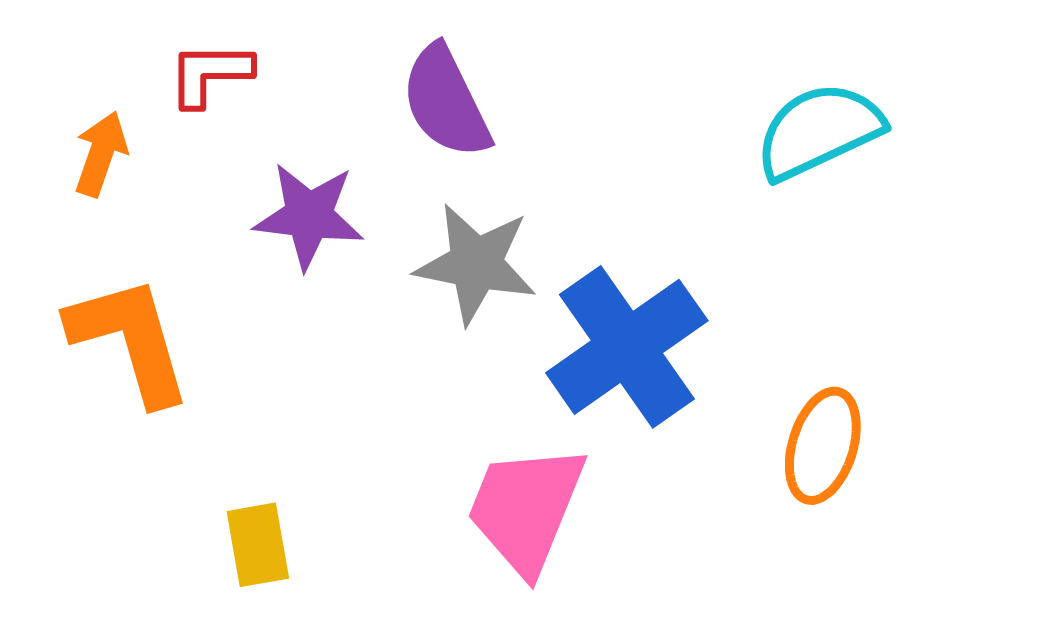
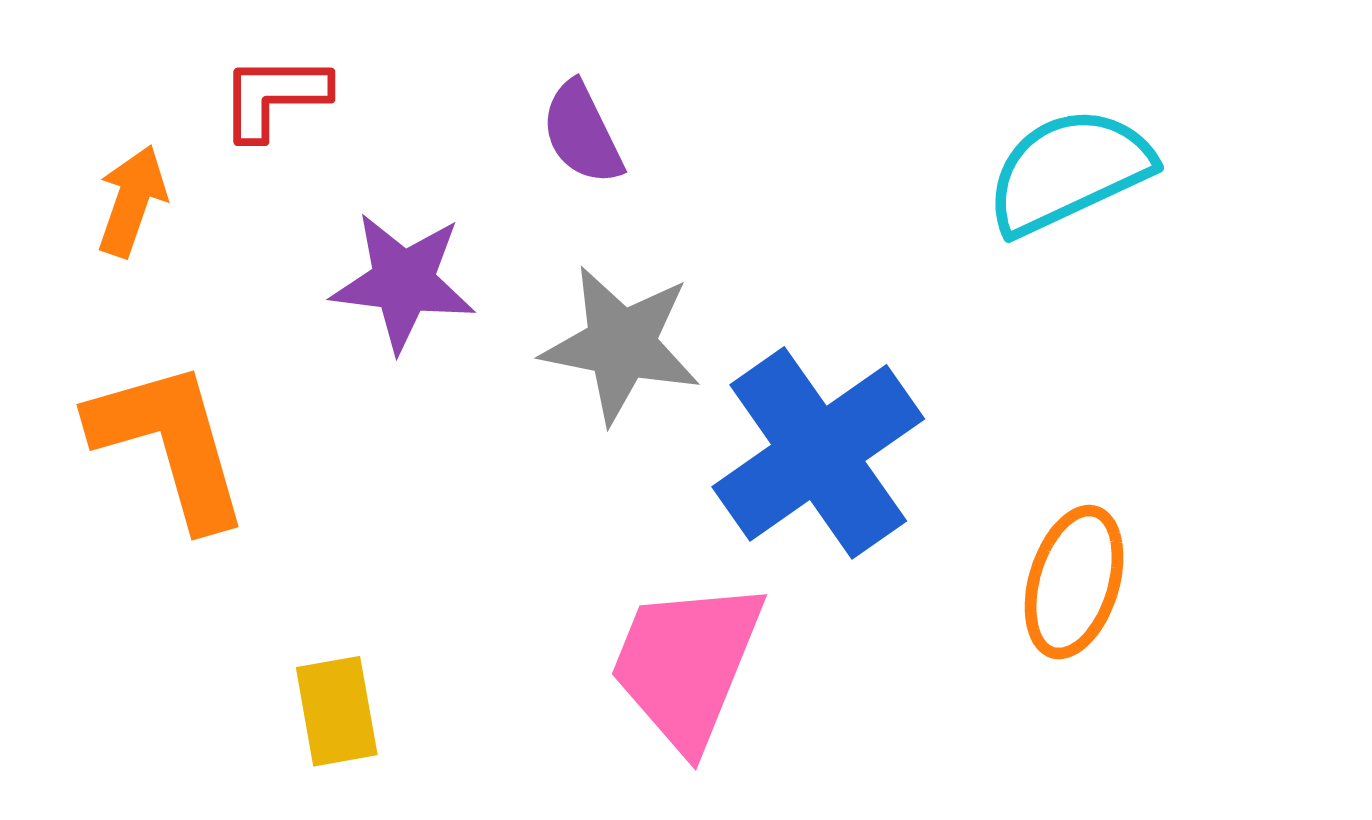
purple semicircle: (446, 102) -> (582, 133), size x0.7

